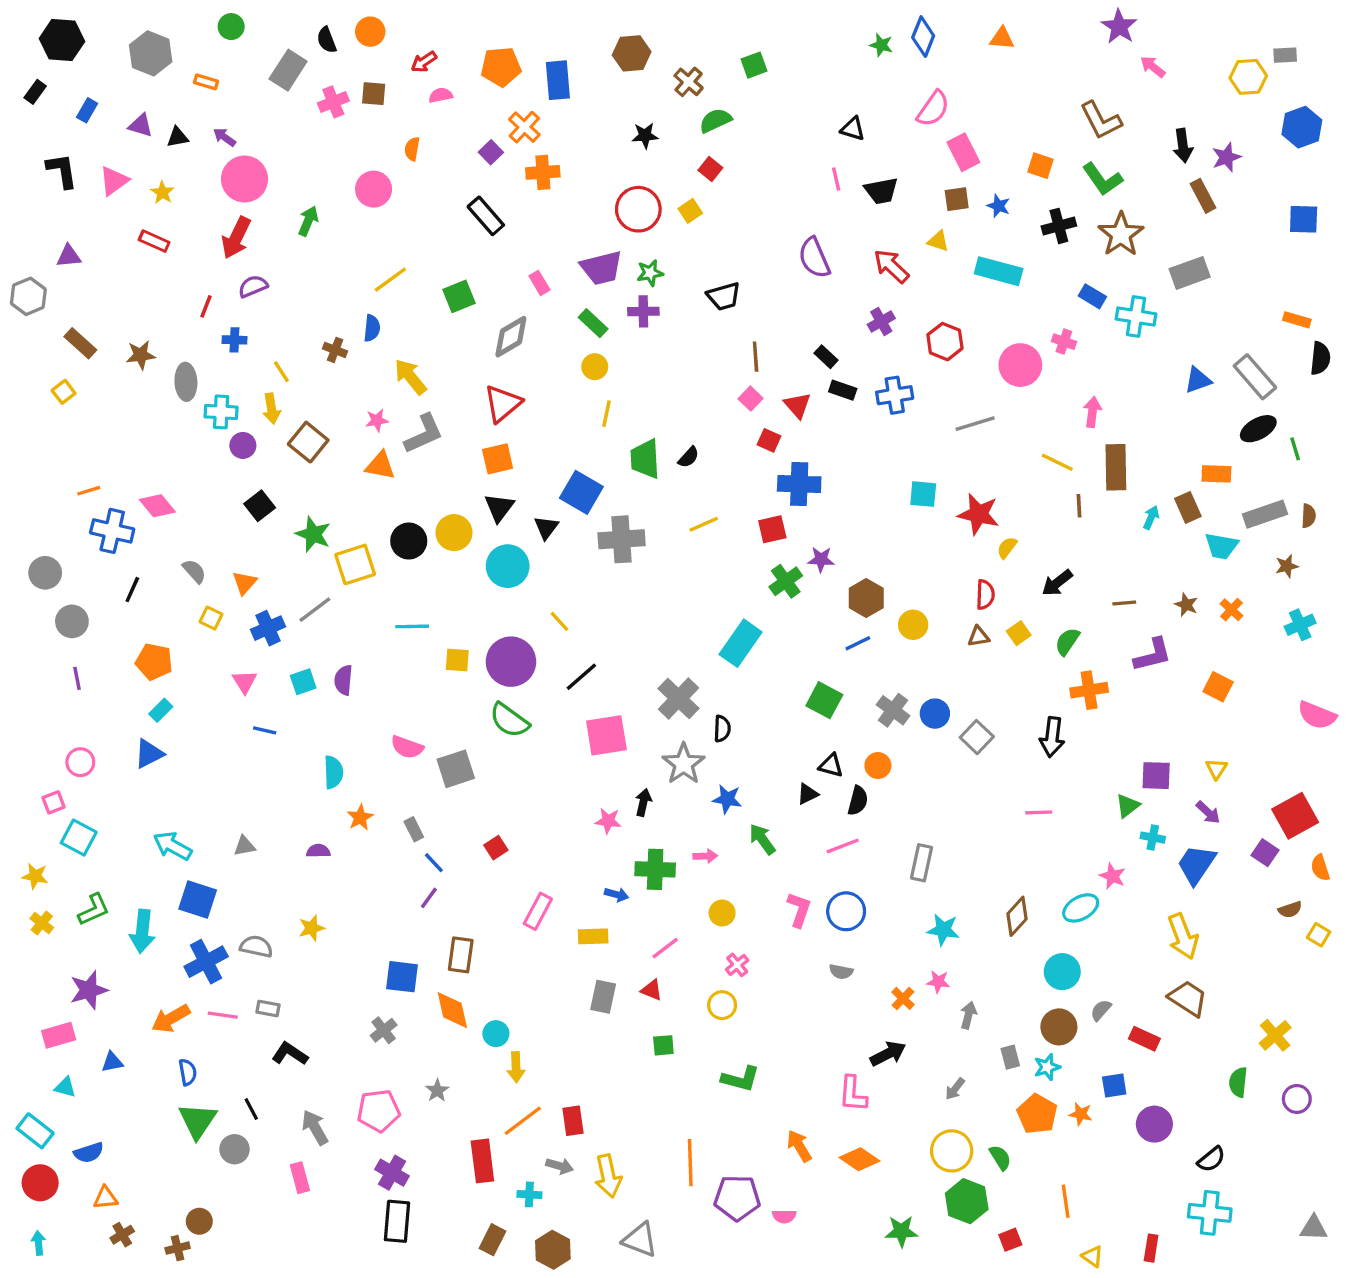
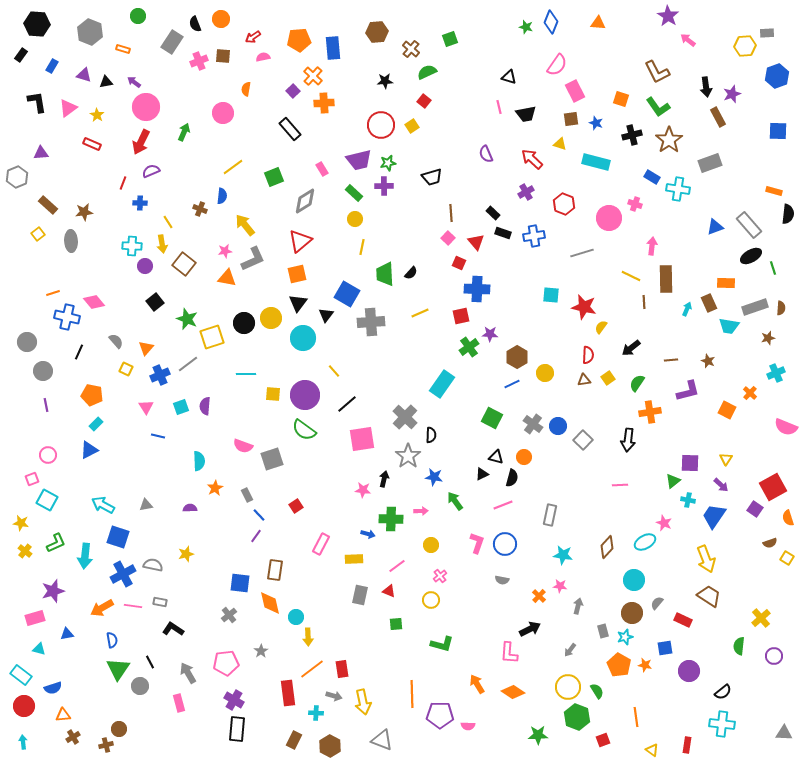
purple semicircle: (814, 258) -> (486, 154), size x0.7
gray ellipse: (186, 382) -> (71, 241), moved
orange cross: (1231, 610) -> (750, 393), moved

